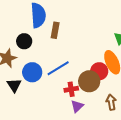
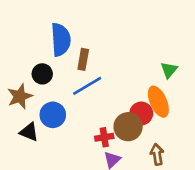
blue line: (58, 68) -> (87, 86), moved
black triangle: (14, 85) -> (29, 132), turned -35

